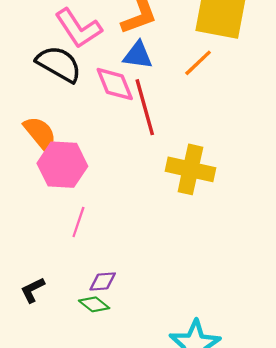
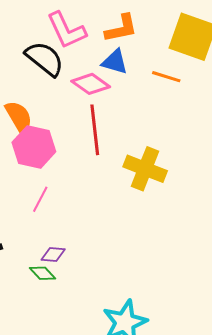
orange line: (198, 63) -> (166, 77), turned 52
pink diamond: (115, 84) -> (91, 84), turned -42
red line: (145, 107) -> (95, 130), moved

